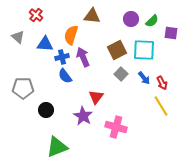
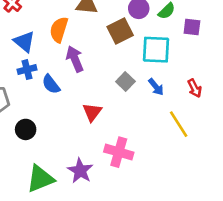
blue triangle: (45, 44) -> (24, 42), turned 36
brown square: (117, 50) -> (120, 31), moved
blue cross: (62, 57) -> (27, 70), moved
red arrow: (162, 83) -> (195, 88), moved
purple star: (83, 116) -> (80, 171), moved

